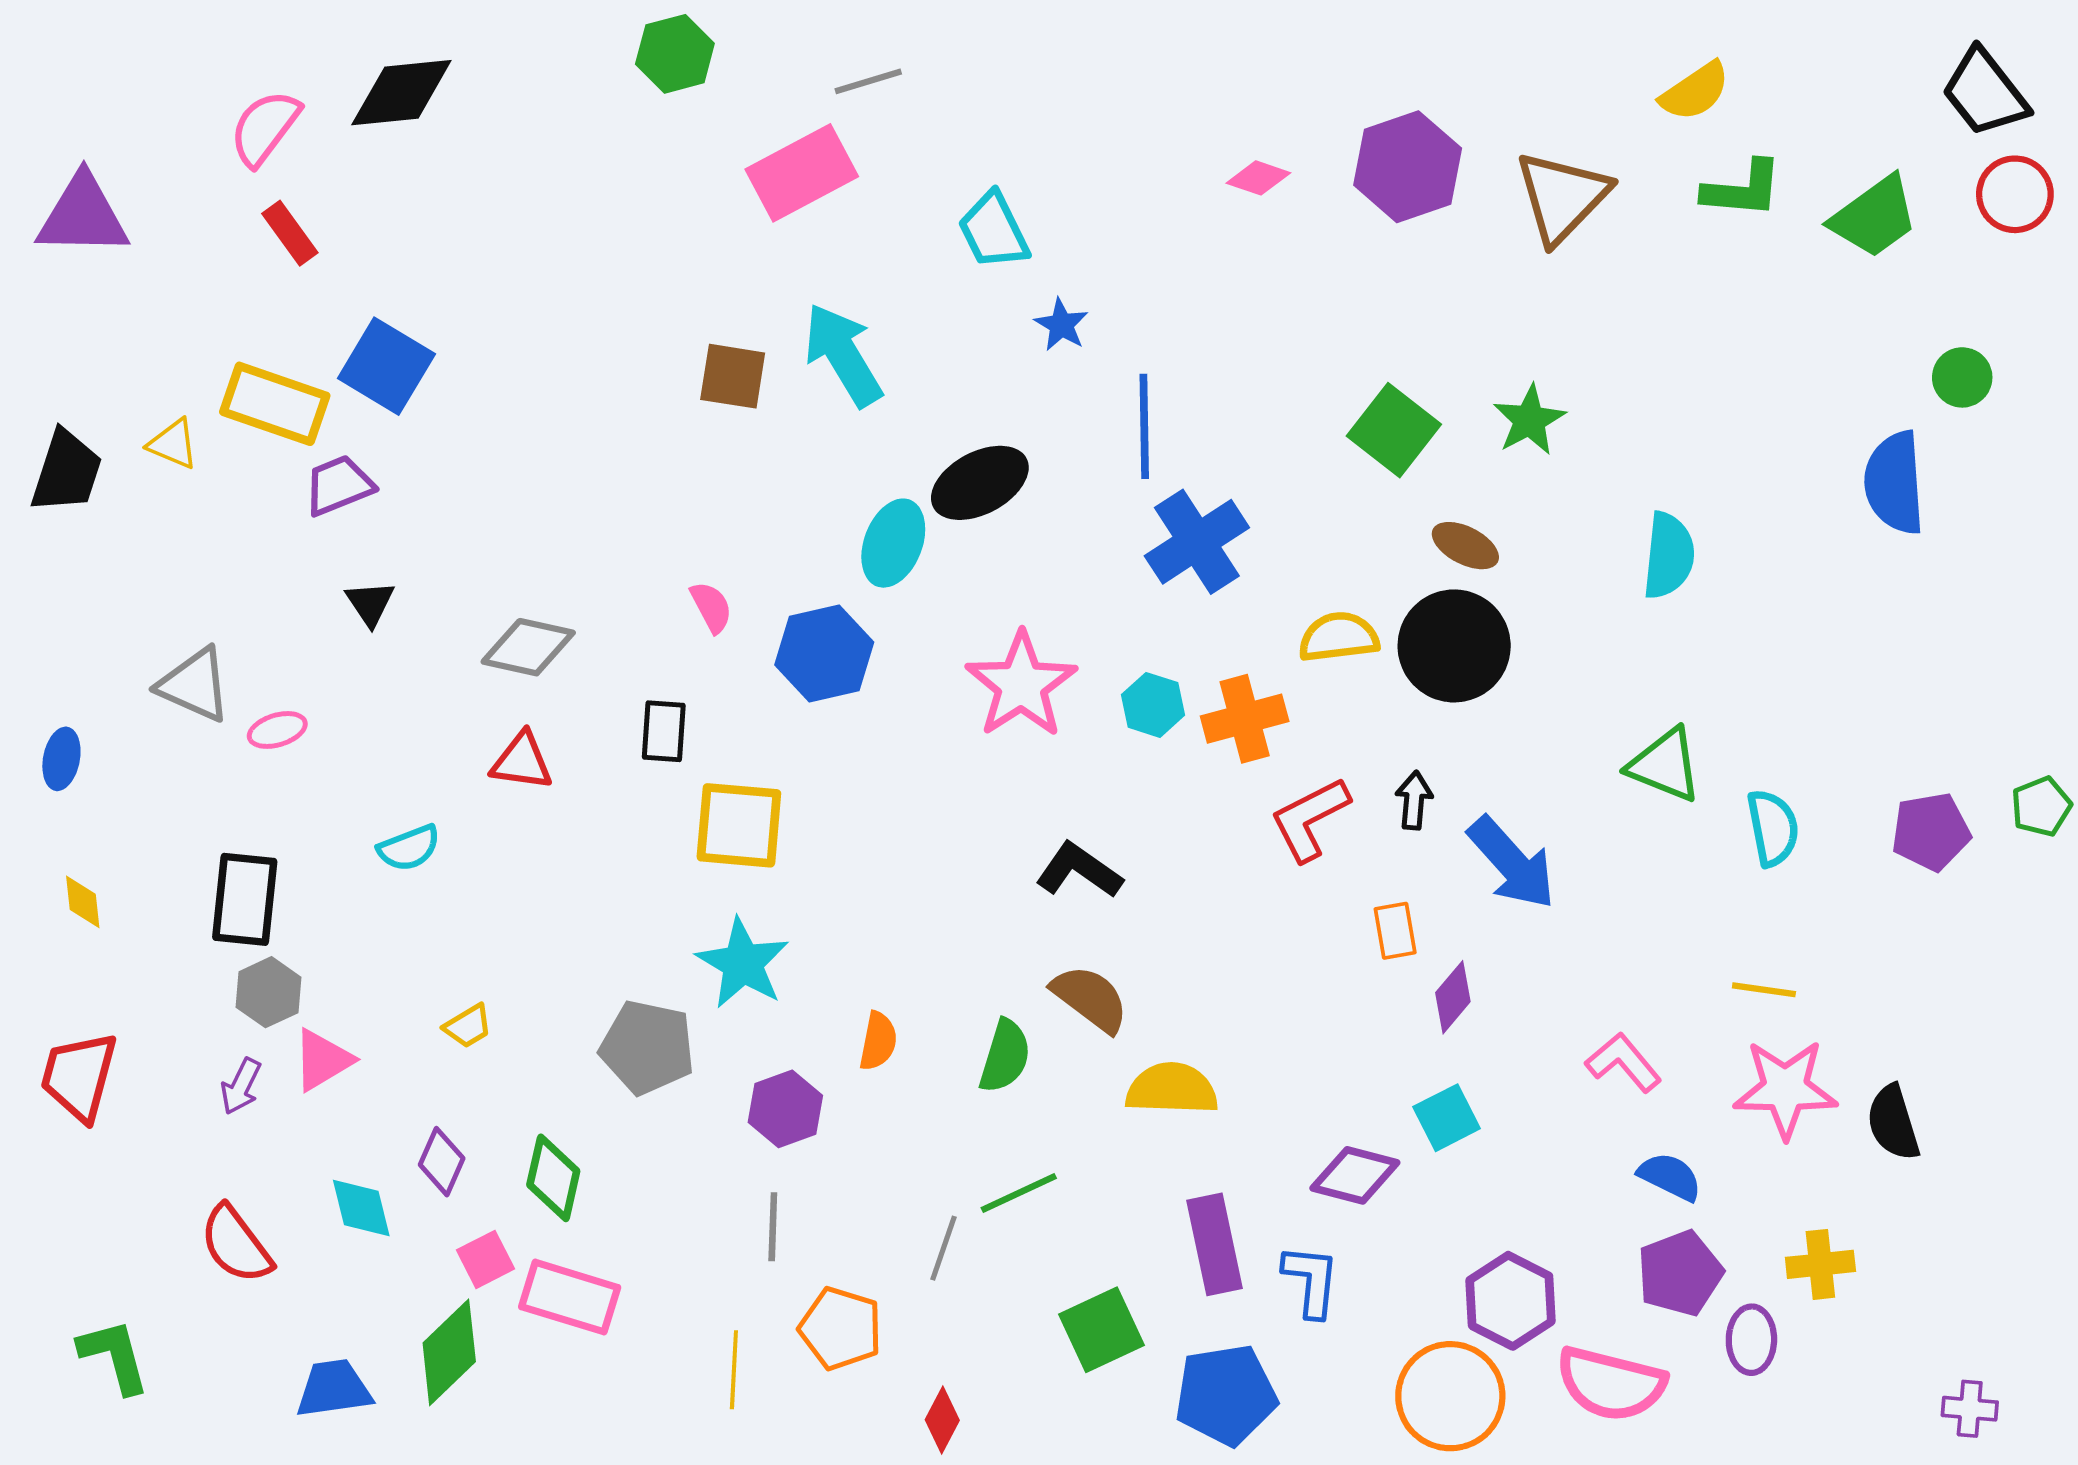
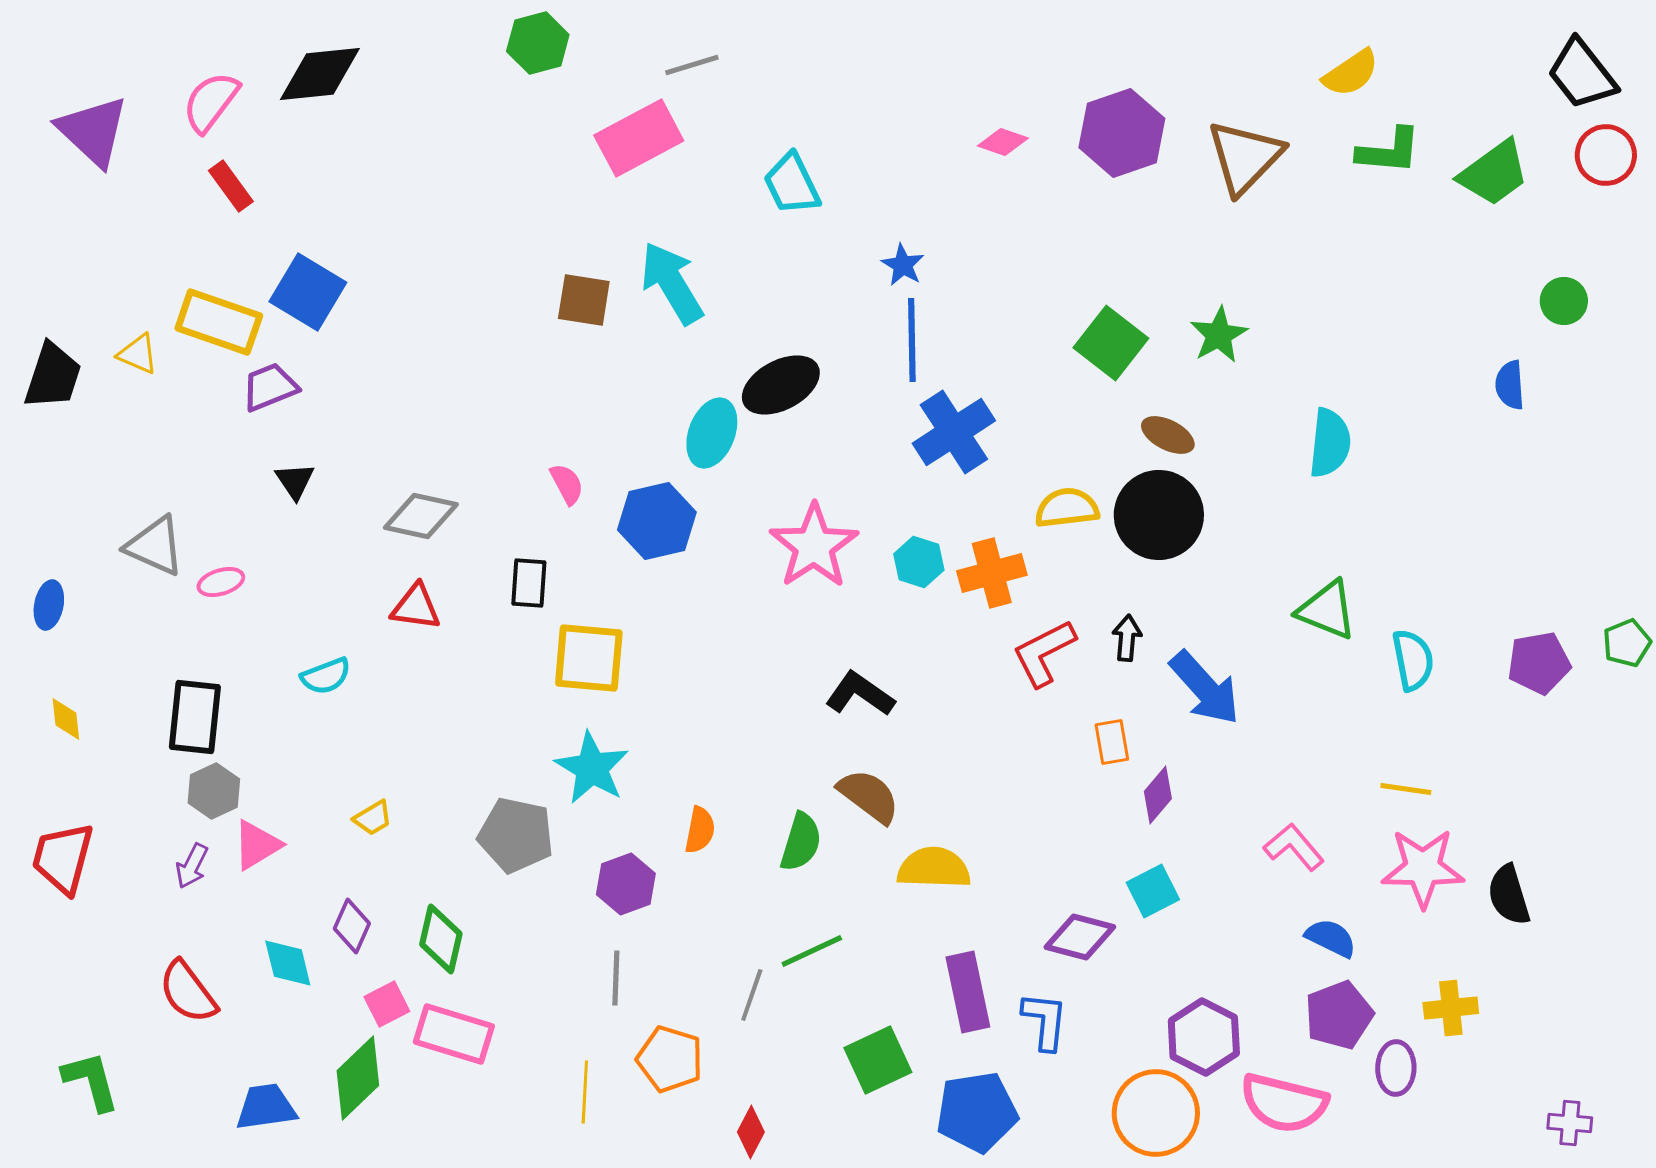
purple triangle: (83, 216) -> (93, 131), moved, turned 42
blue star: (1061, 325) -> (903, 265), moved
blue semicircle: (1894, 483) -> (1510, 385), size x0.6

